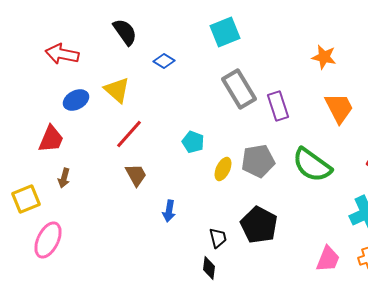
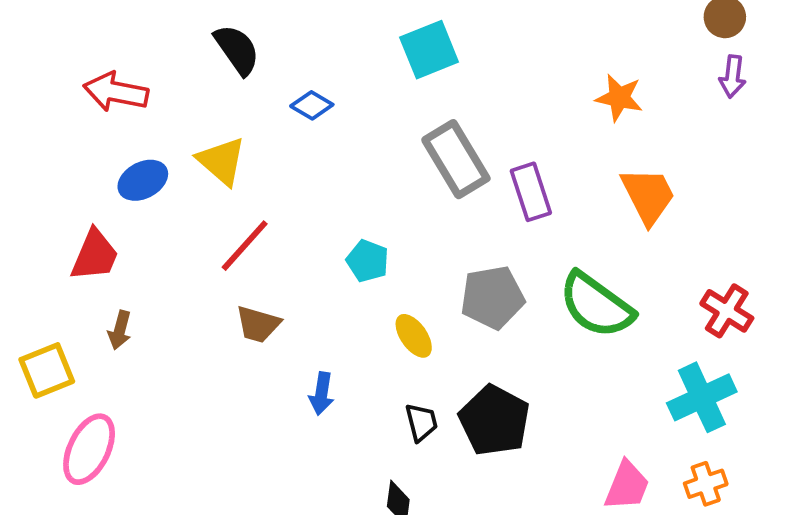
yellow ellipse: (223, 169) -> (414, 336), moved, turned -60
brown trapezoid: (136, 175) -> (258, 324), turned 135
black trapezoid: (218, 238) -> (421, 422), moved

